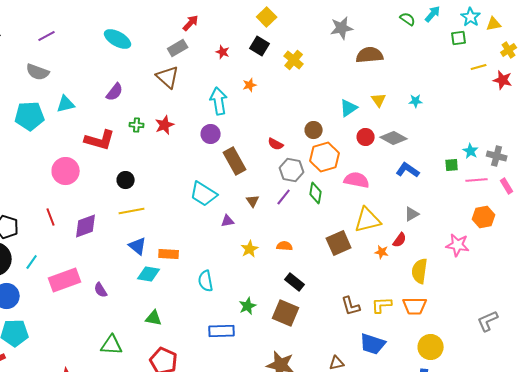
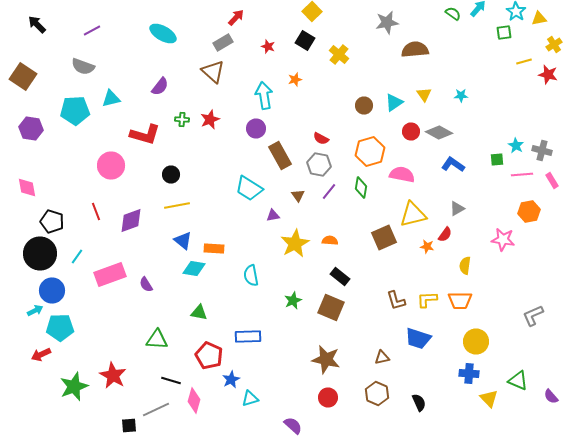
brown circle: (314, 130) -> (364, 106), moved
gray hexagon: (292, 170) -> (319, 164), moved
yellow star: (250, 249) -> (295, 244), size x1.6
yellow semicircle: (420, 271) -> (465, 266), size x0.7
blue rectangle: (222, 331) -> (248, 336), moved

